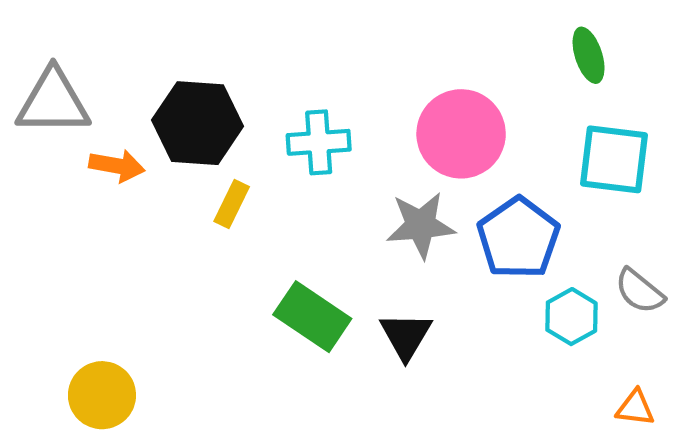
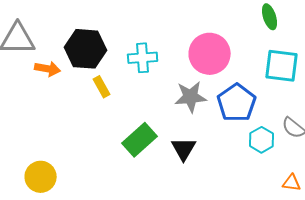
yellow rectangle: (232, 204) -> (102, 87), turned -55
green rectangle: (312, 317) -> (140, 140), turned -76

